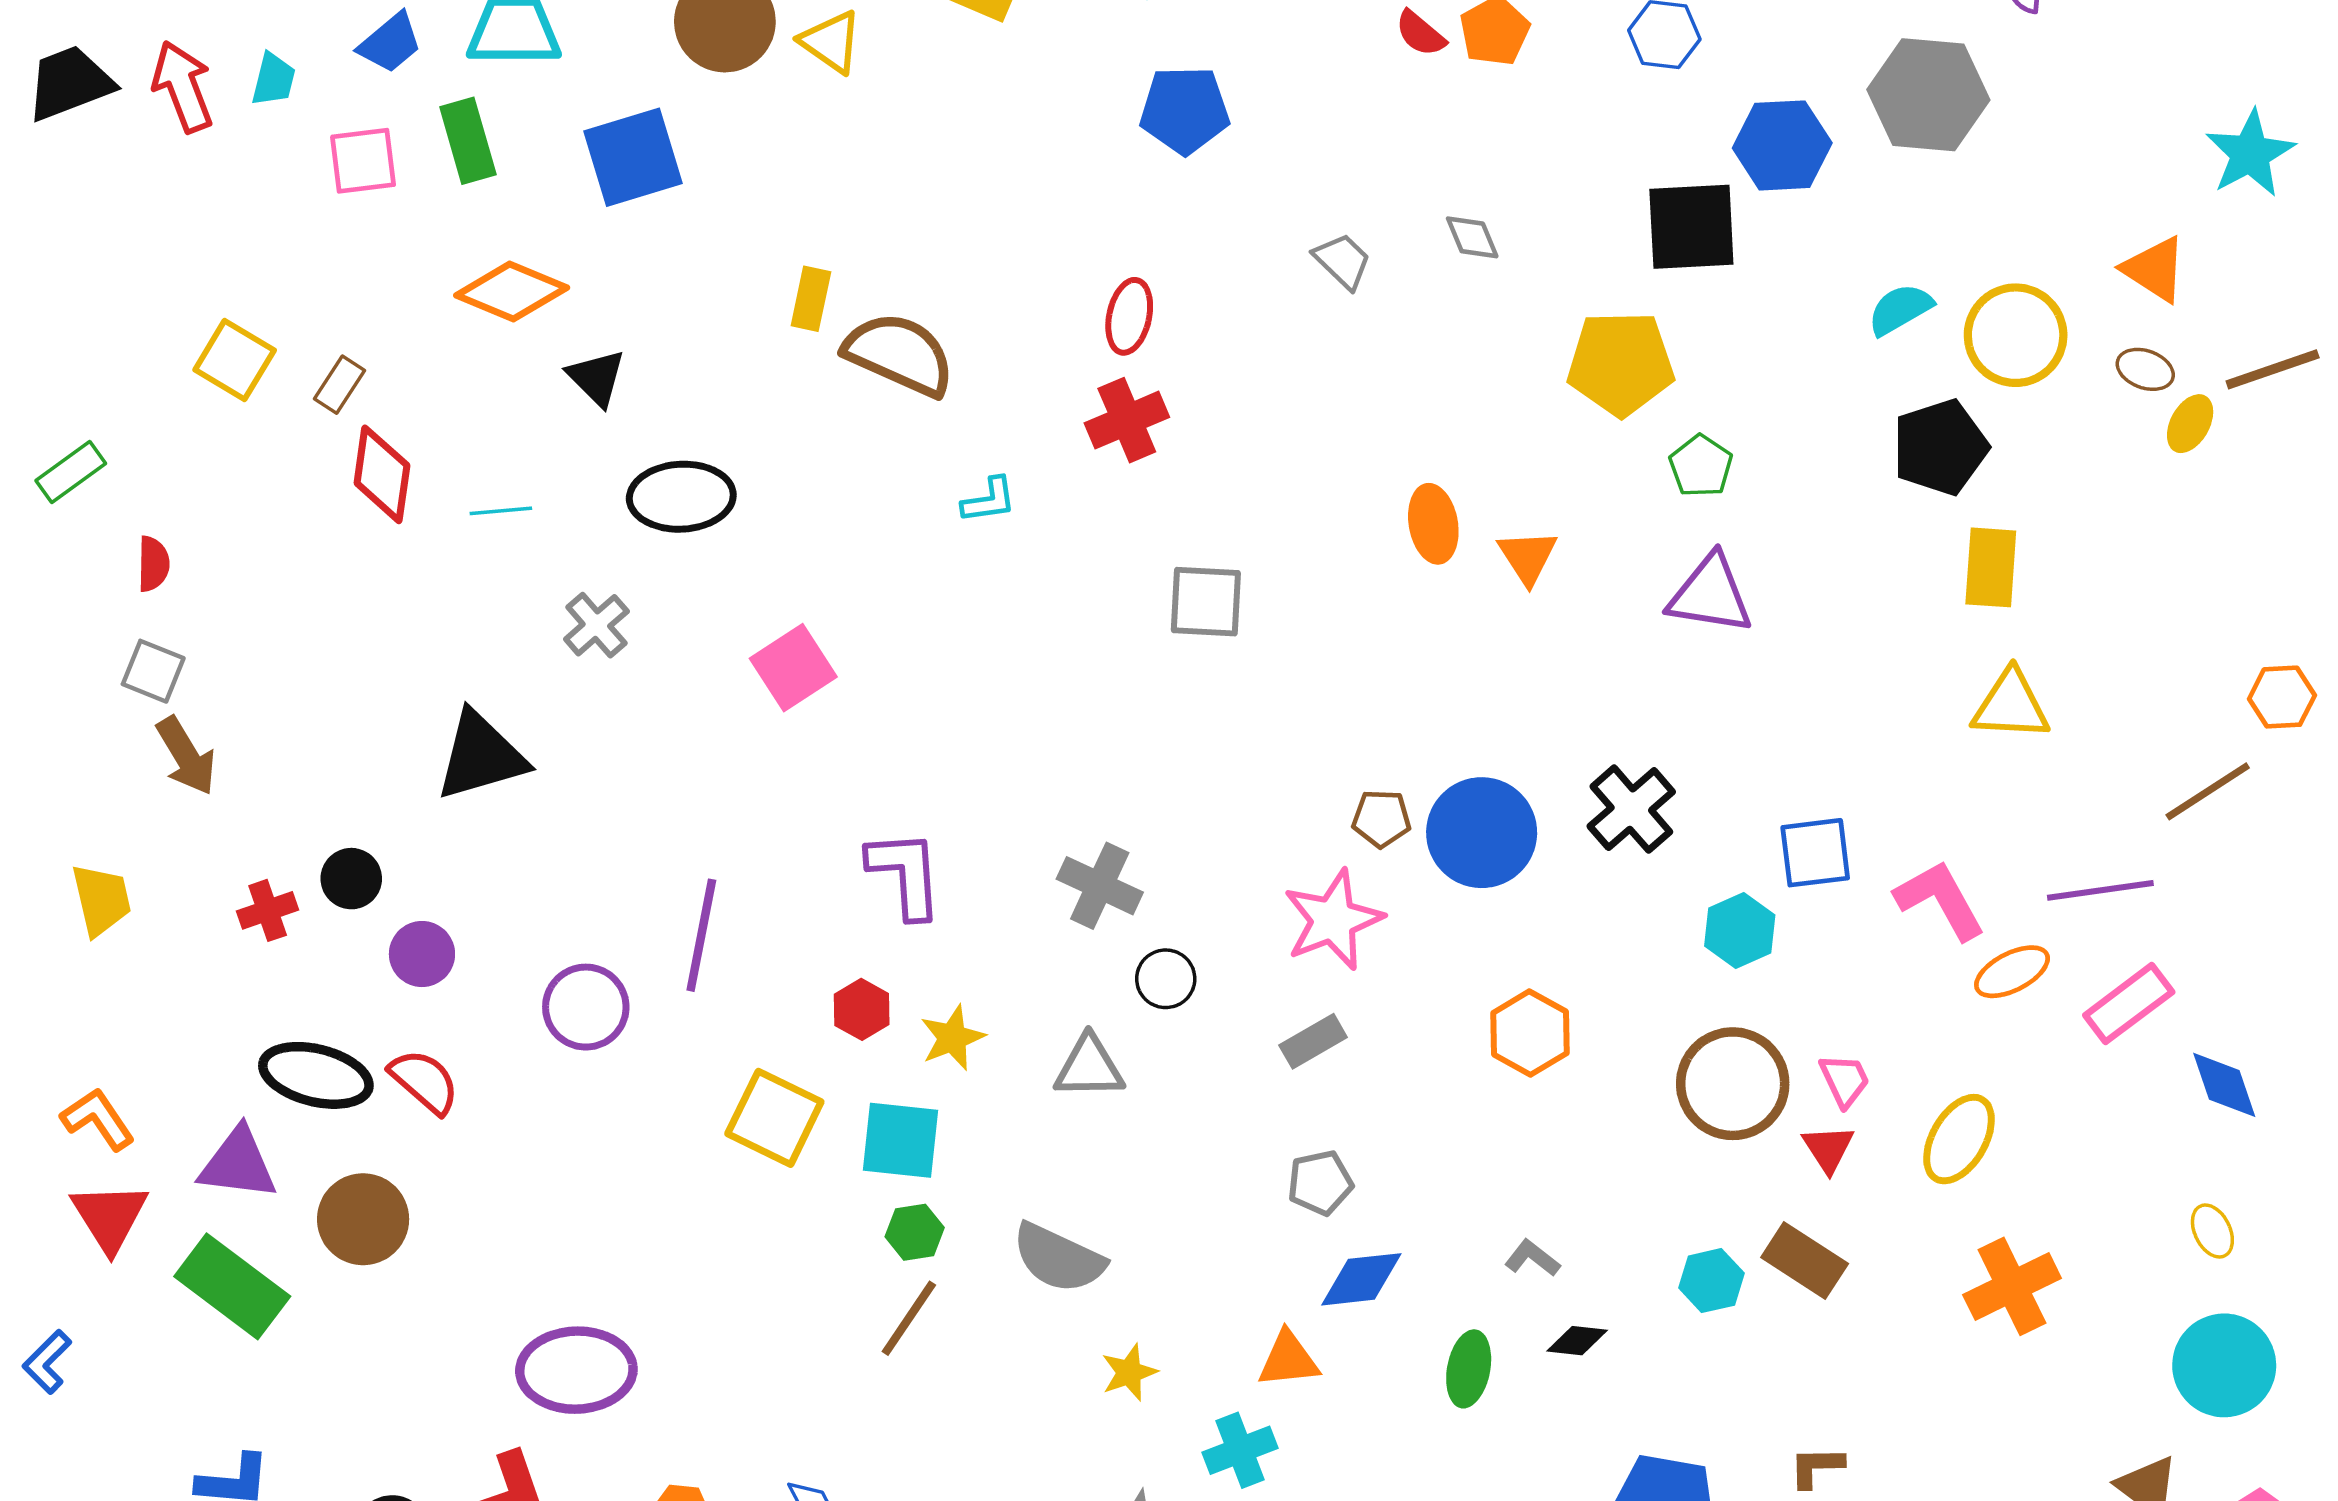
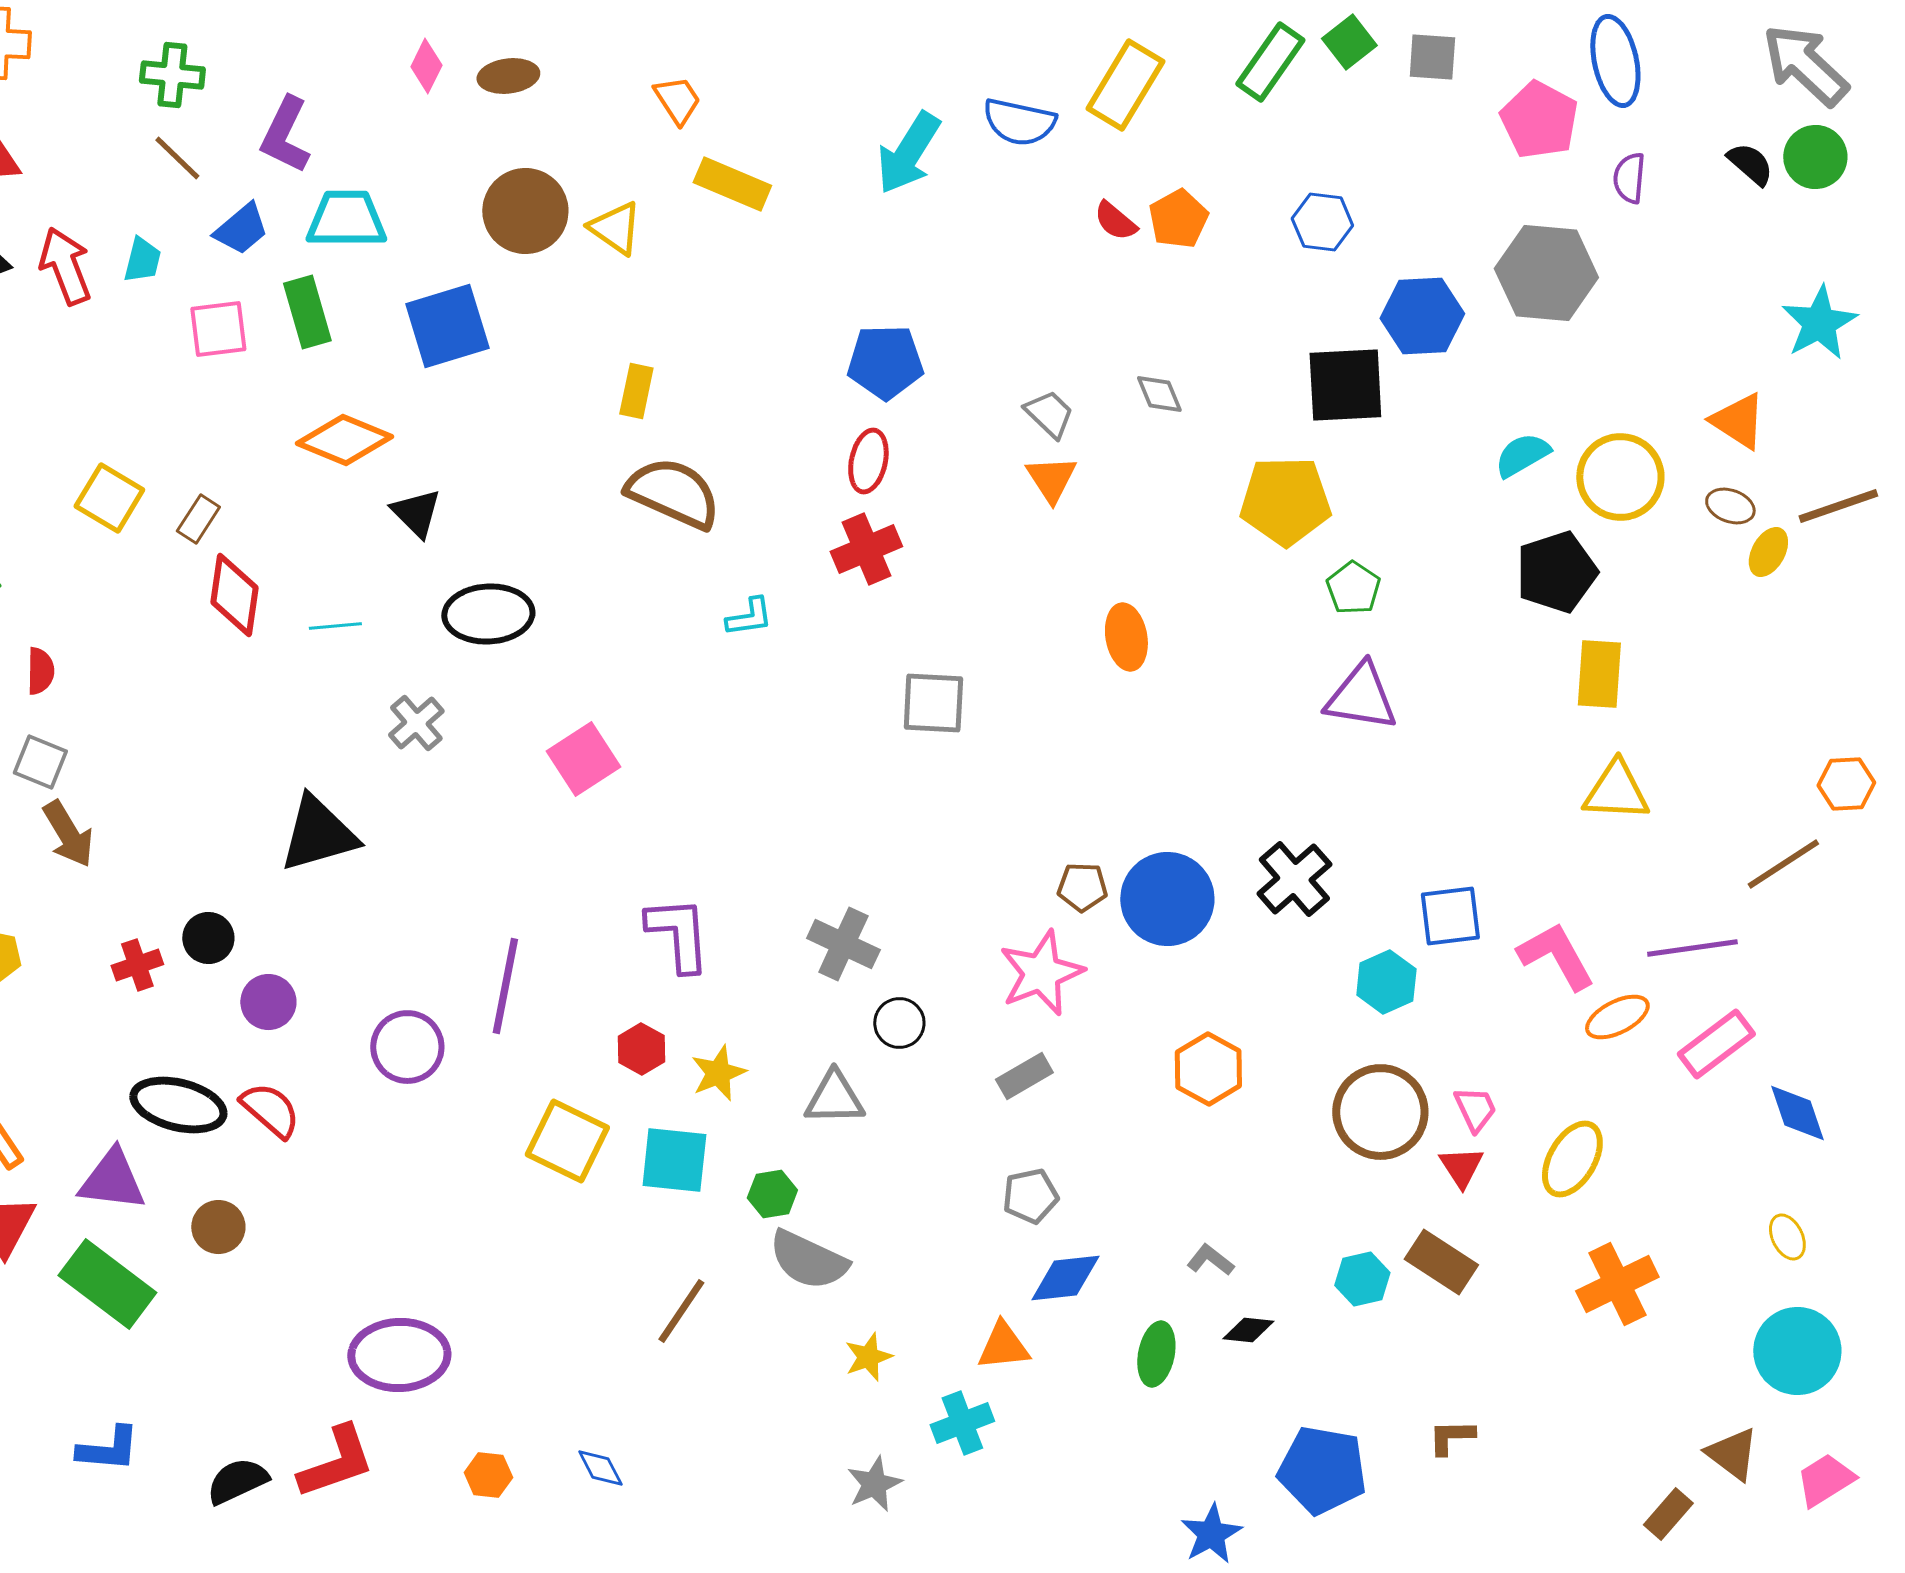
blue pentagon: (1185, 110) -> (885, 362), moved
yellow rectangle: (811, 299) -> (636, 391), moved
orange triangle: (1528, 557) -> (1051, 479), moved
brown circle: (363, 1219) -> (218, 1227), size x0.7
green hexagon: (915, 1232) -> (772, 1194), moved

